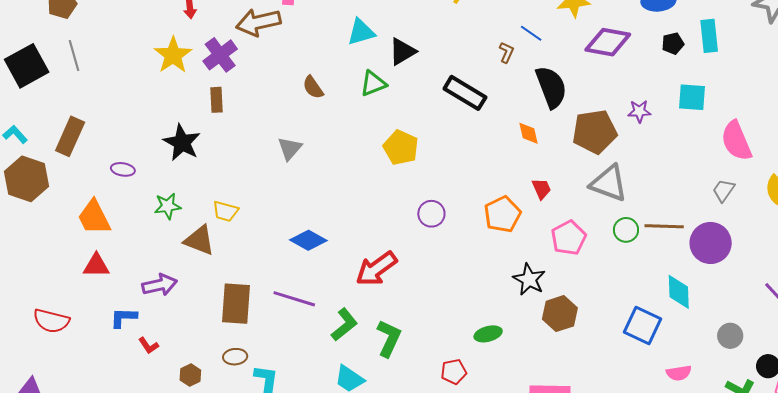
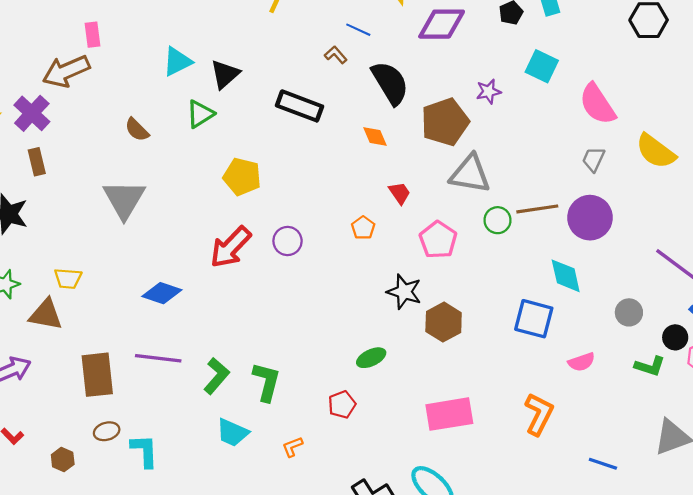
brown L-shape: (506, 52) -> (336, 55), turned -55
cyan square: (692, 97) -> (542, 66), turned 32
gray triangle: (290, 149) -> (124, 199), size x1.6
orange pentagon: (502, 214) -> (363, 228), size x0.6
red arrow: (376, 269) -> (231, 247), moved

